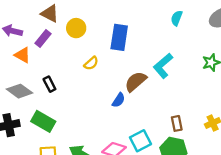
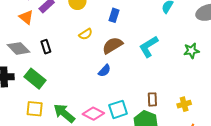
blue rectangle: (119, 37) -> (114, 15), size x0.6
brown semicircle: (136, 82) -> (112, 45), moved

